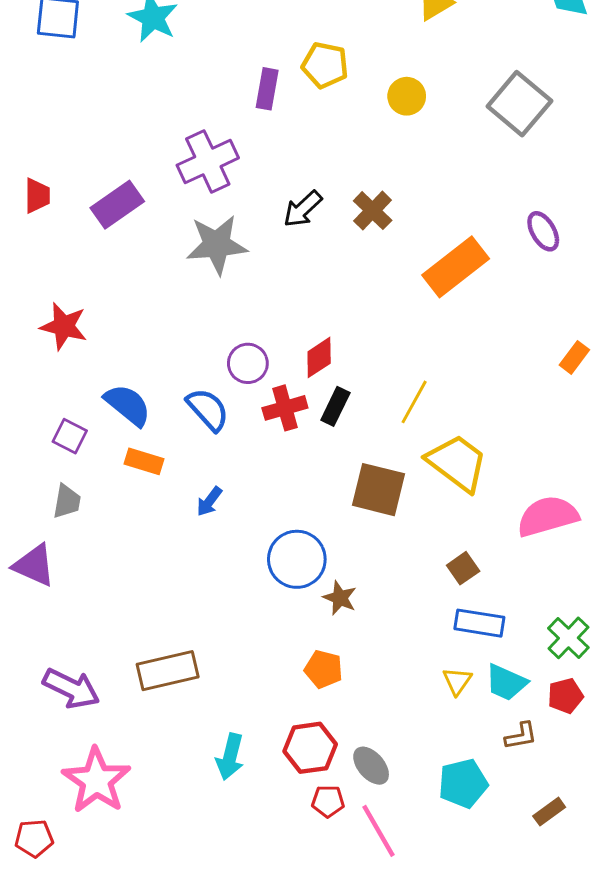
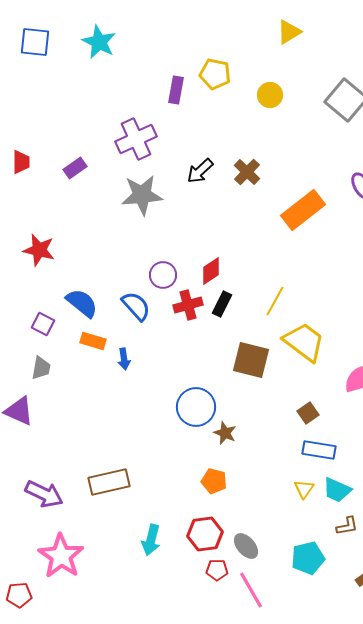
purple rectangle: (117, 205) -> (75, 168), size x0.7
blue arrow: (209, 501) -> (124, 359), moved, turned -45

